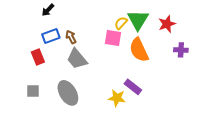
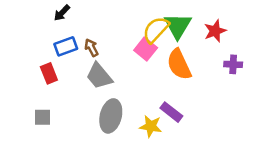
yellow semicircle: (121, 23) -> (156, 30), size x1.6
pink square: (113, 38) -> (146, 49), turned 30
gray ellipse: (68, 93) -> (111, 116), moved, turned 45

